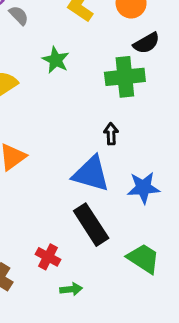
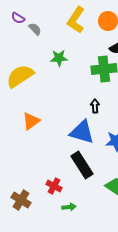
green star: (56, 60) -> (59, 58), turned -30

